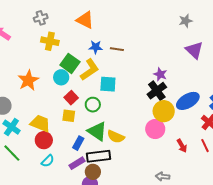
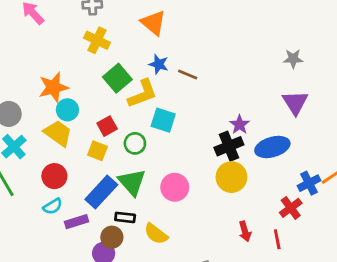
cyan circle: (61, 77) -> (67, 110), moved
blue ellipse: (188, 101) -> (272, 147), moved
yellow trapezoid: (40, 123) -> (58, 133), moved
pink circle: (155, 129) -> (175, 187), moved
yellow semicircle: (116, 137) -> (156, 234), moved
blue rectangle: (78, 143) -> (101, 192), size x1.6
black rectangle: (98, 156) -> (125, 217), size x0.6
purple rectangle: (77, 163) -> (76, 222), moved

